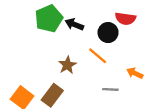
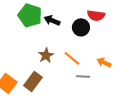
green pentagon: (49, 19) -> (30, 15), turned -30
orange line: (98, 56) -> (72, 58), moved

